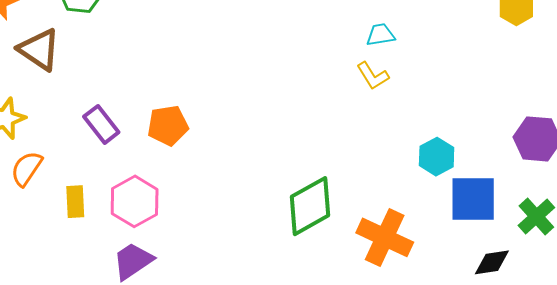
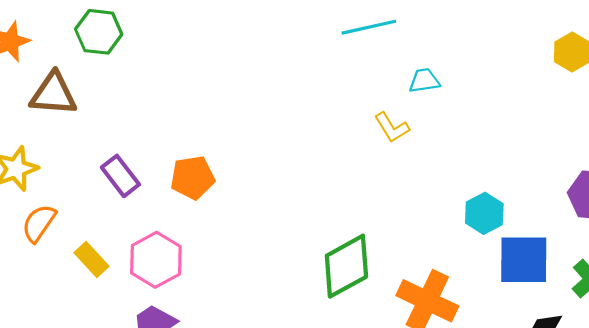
brown triangle: (39, 50) -> (53, 94), turned -30
yellow L-shape: (373, 76) -> (392, 127), moved
yellow rectangle: (75, 202) -> (92, 260), turned -40

